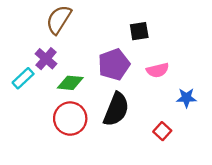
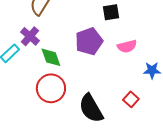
green diamond: (70, 83) -> (51, 57), turned 65
black semicircle: (116, 109) -> (91, 108), moved, turned 128

